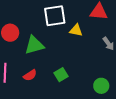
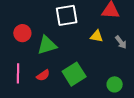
yellow triangle: (76, 30) -> (97, 36), moved
green square: (61, 75) -> (74, 74), size x1.6

